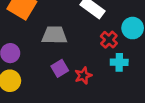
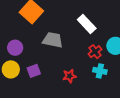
purple square: (60, 68) -> (34, 71), moved

